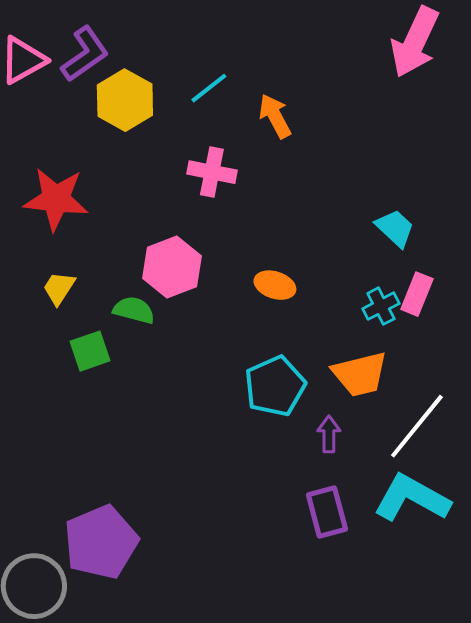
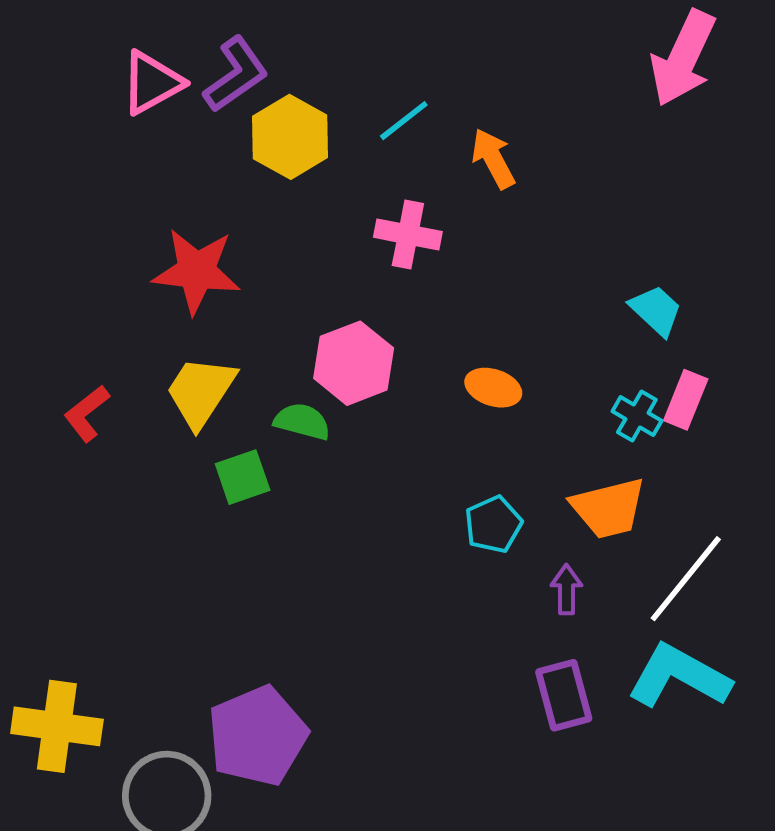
yellow trapezoid: (59, 288) -> (201, 392), size x1.6
cyan cross: (381, 306) -> (637, 416), turned -33
cyan pentagon: (275, 386) -> (493, 524), size x0.7

